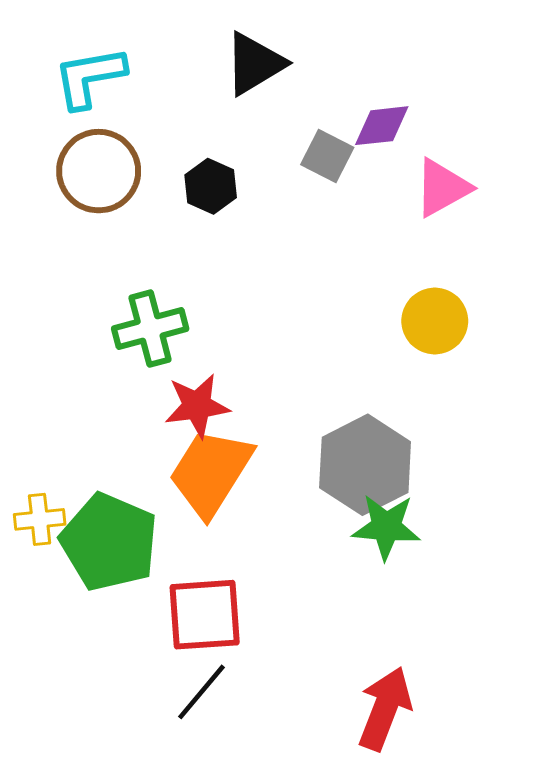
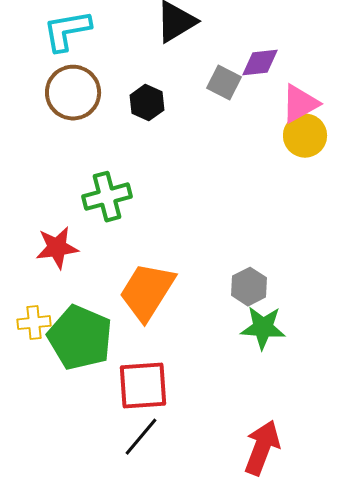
yellow circle: (435, 321) -> (305, 136), moved
red star: (197, 406) -> (57, 248), moved
gray hexagon: (365, 465) -> (249, 287), size x0.6

